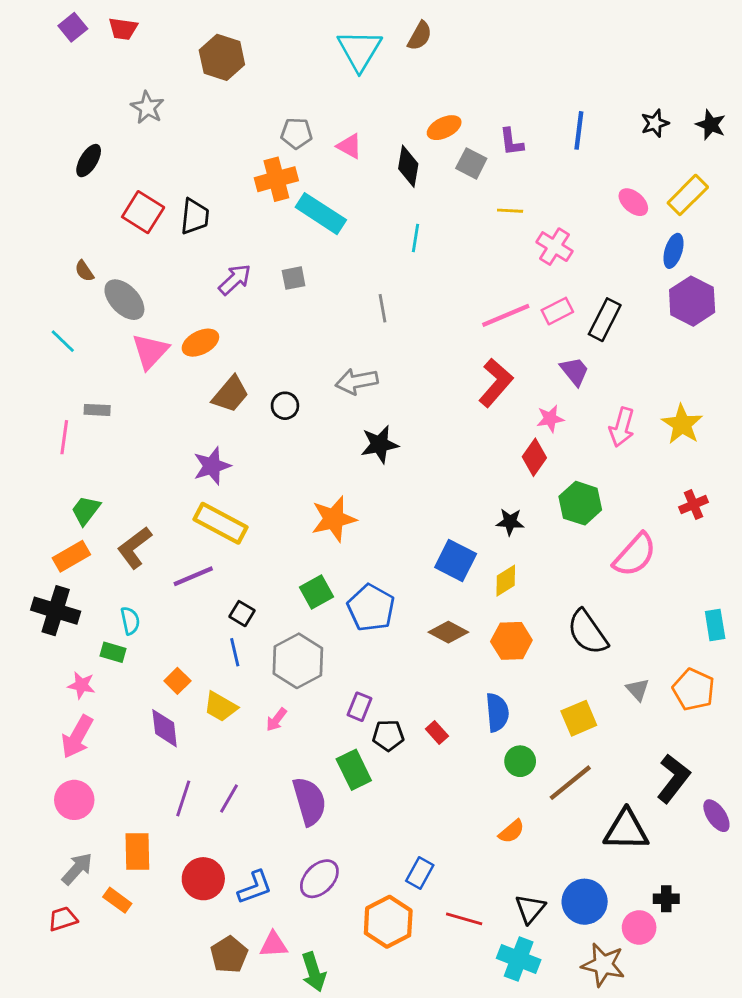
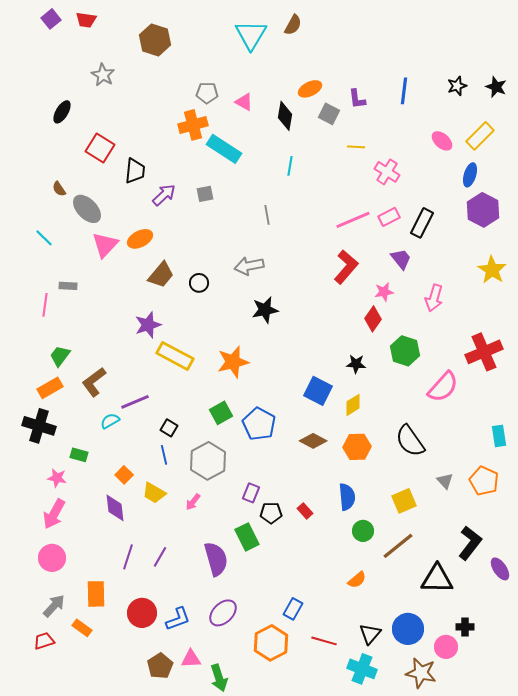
black trapezoid: (195, 216) -> (135, 171), moved
yellow star: (682, 424) -> (492, 270), moved
red cross: (694, 505) -> (484, 352), size x1.8
yellow rectangle: (220, 523) -> (175, 356), moved
cyan semicircle: (130, 621) -> (110, 421), moved, turned -108

